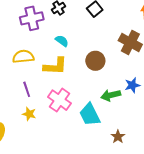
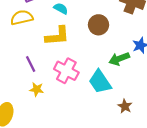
yellow semicircle: (23, 57) -> (22, 18), moved
brown star: (118, 137) -> (125, 106), moved

